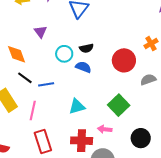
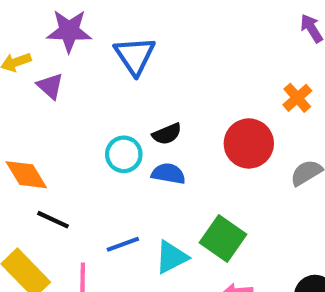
purple triangle: (40, 32) -> (50, 86), moved
blue line: (46, 84) -> (123, 244), moved
green square: (119, 105) -> (223, 238), moved

